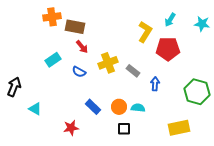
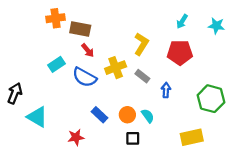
yellow L-shape: (145, 32) -> (141, 44), moved
blue semicircle: (79, 72) -> (84, 77), size x1.6
cyan semicircle: (138, 108) -> (148, 116), turned 48
cyan triangle: (35, 109) -> (37, 117), size x1.5

